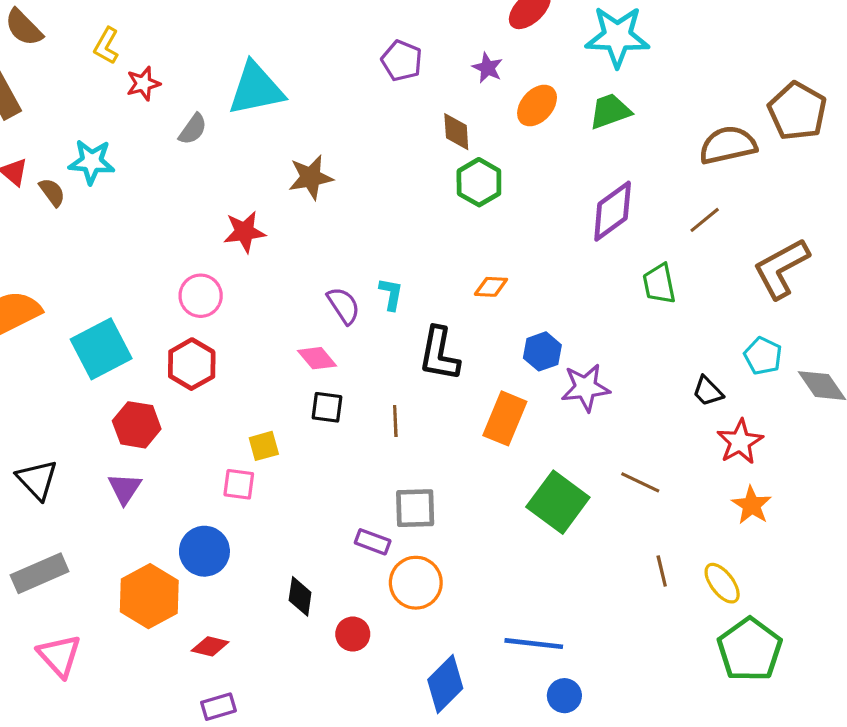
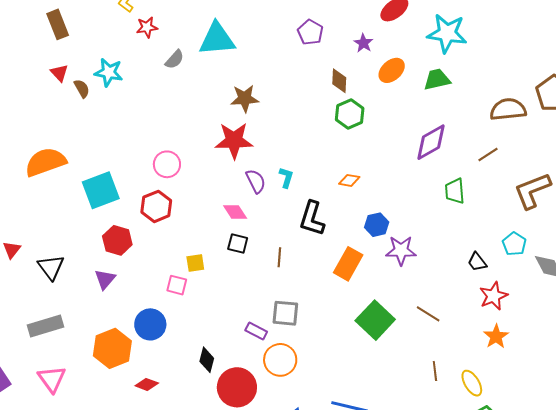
red star: (245, 232) -> (234, 141), moved, size x1.4
red circle: (353, 634) -> (237, 387), size x1.8

